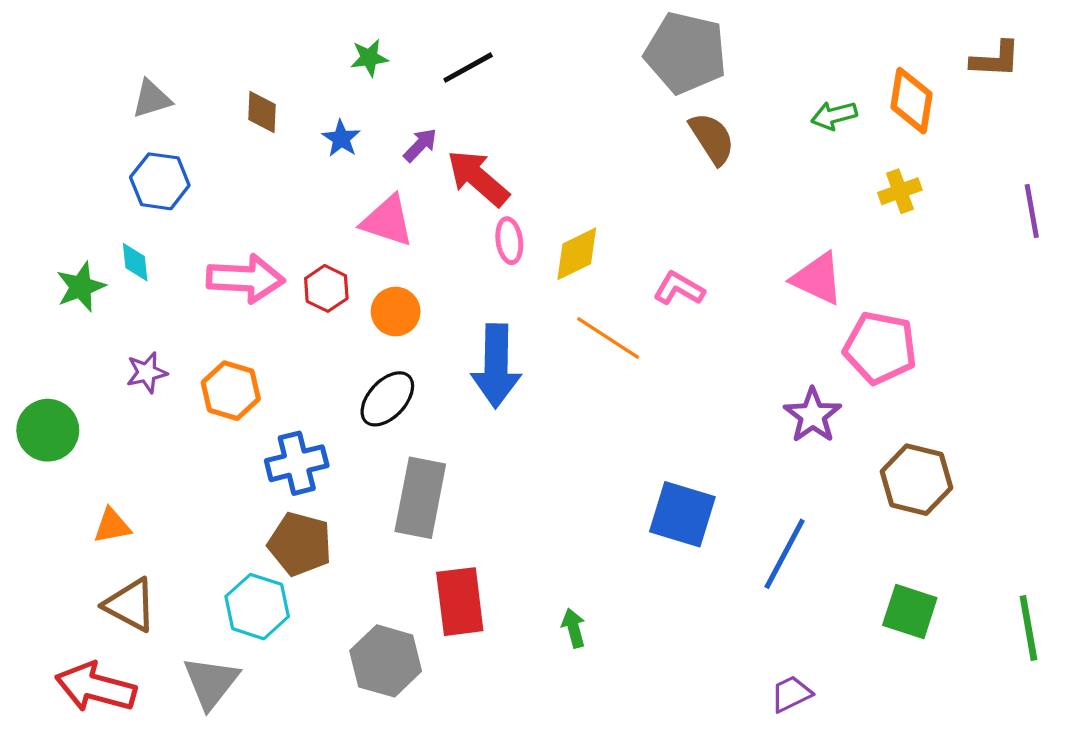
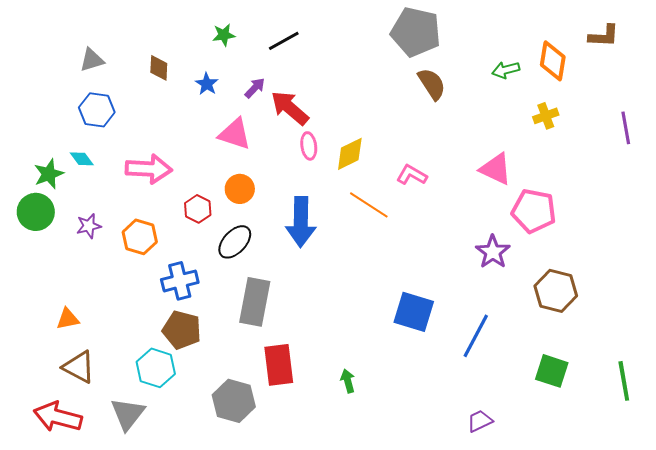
cyan diamond: (135, 262) -> (82, 159), turned -30
red hexagon: (326, 288) -> (198, 209), moved
green circle: (48, 430) -> (36, 212), moved

